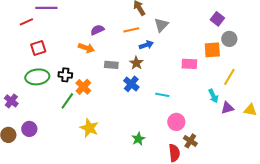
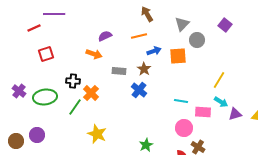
gray triangle: (161, 25) -> (182, 24), moved
gray circle: (229, 39) -> (197, 40), moved
orange square: (212, 50) -> (178, 56), moved
pink rectangle: (189, 64) -> (203, 112), moved
green ellipse: (37, 77) -> (45, 97), moved
yellow line: (229, 77) -> (219, 80), moved
cyan line: (162, 95) -> (181, 101), moved
cyan arrow: (213, 96) -> (221, 102), turned -32
purple cross: (11, 101) -> (19, 91), moved

